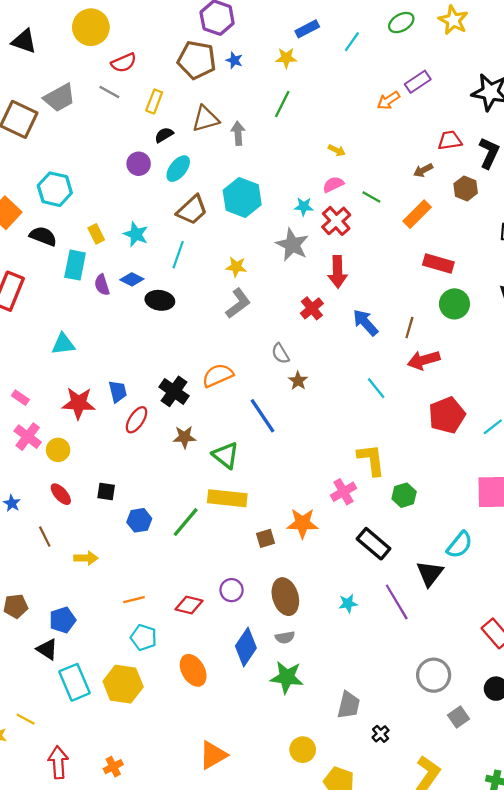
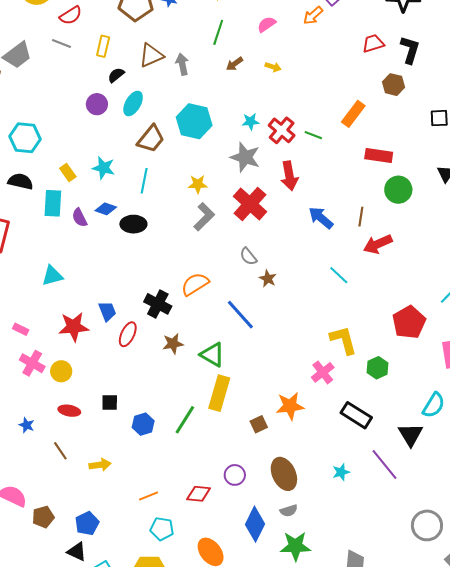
brown arrow: (423, 170) -> (235, 64), moved
pink semicircle: (333, 184) -> (267, 24), moved
green line: (371, 197) -> (313, 135), moved
red cross: (312, 308) -> (250, 204), moved, size x1.6
red pentagon: (447, 415) -> (409, 322), moved
red ellipse: (61, 494) -> (69, 411), turned -30
yellow rectangle: (227, 498) -> (219, 393), turned -72

